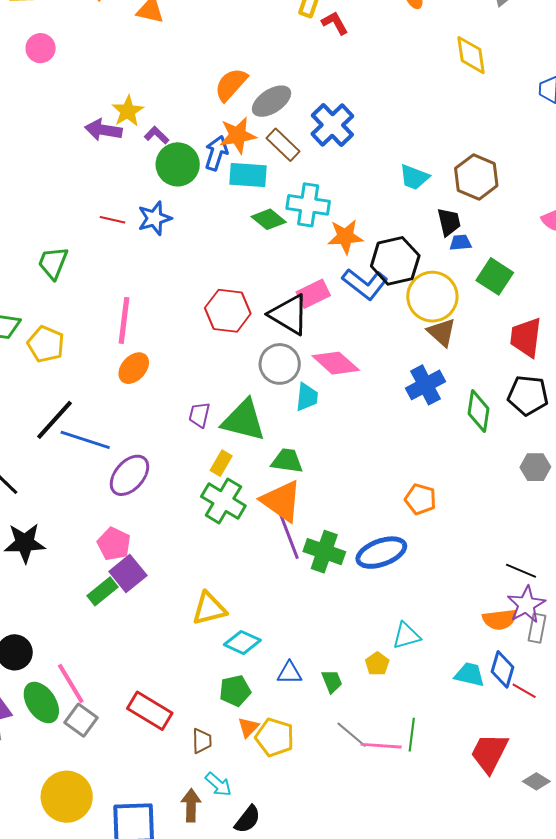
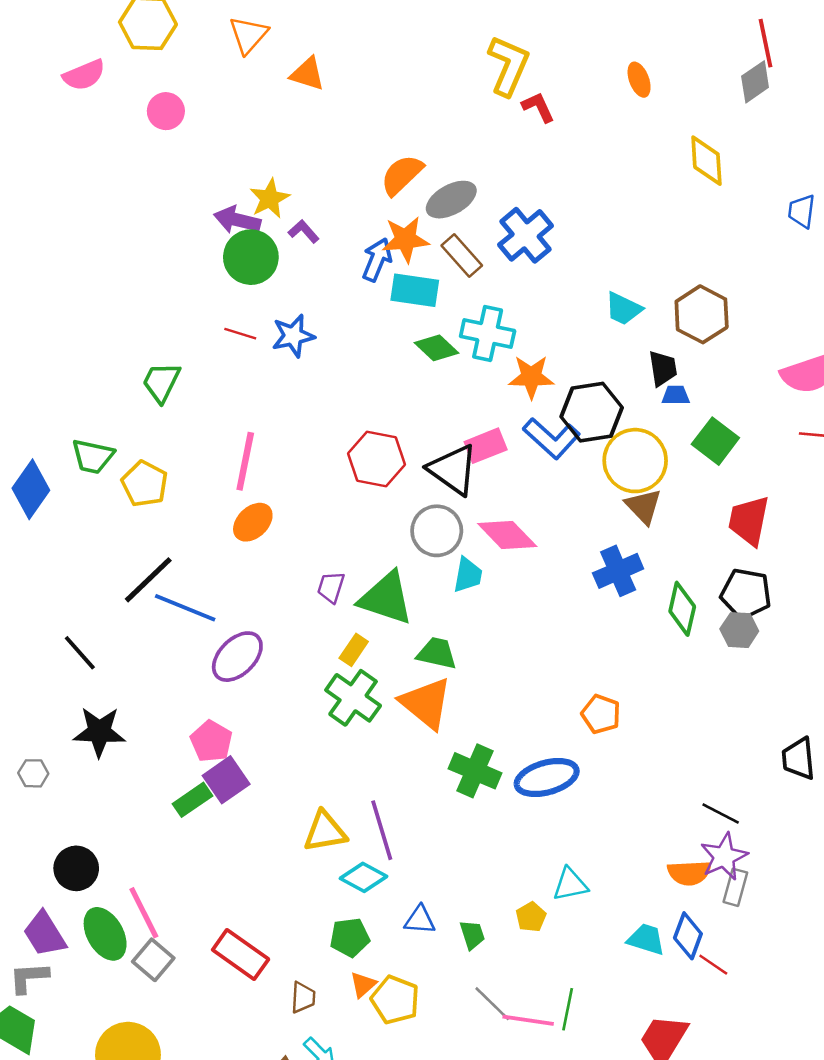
green circle: (178, 164) -> (251, 257), moved
gray hexagon: (535, 467) -> (739, 630), moved
purple line: (289, 536) -> (382, 830), moved

